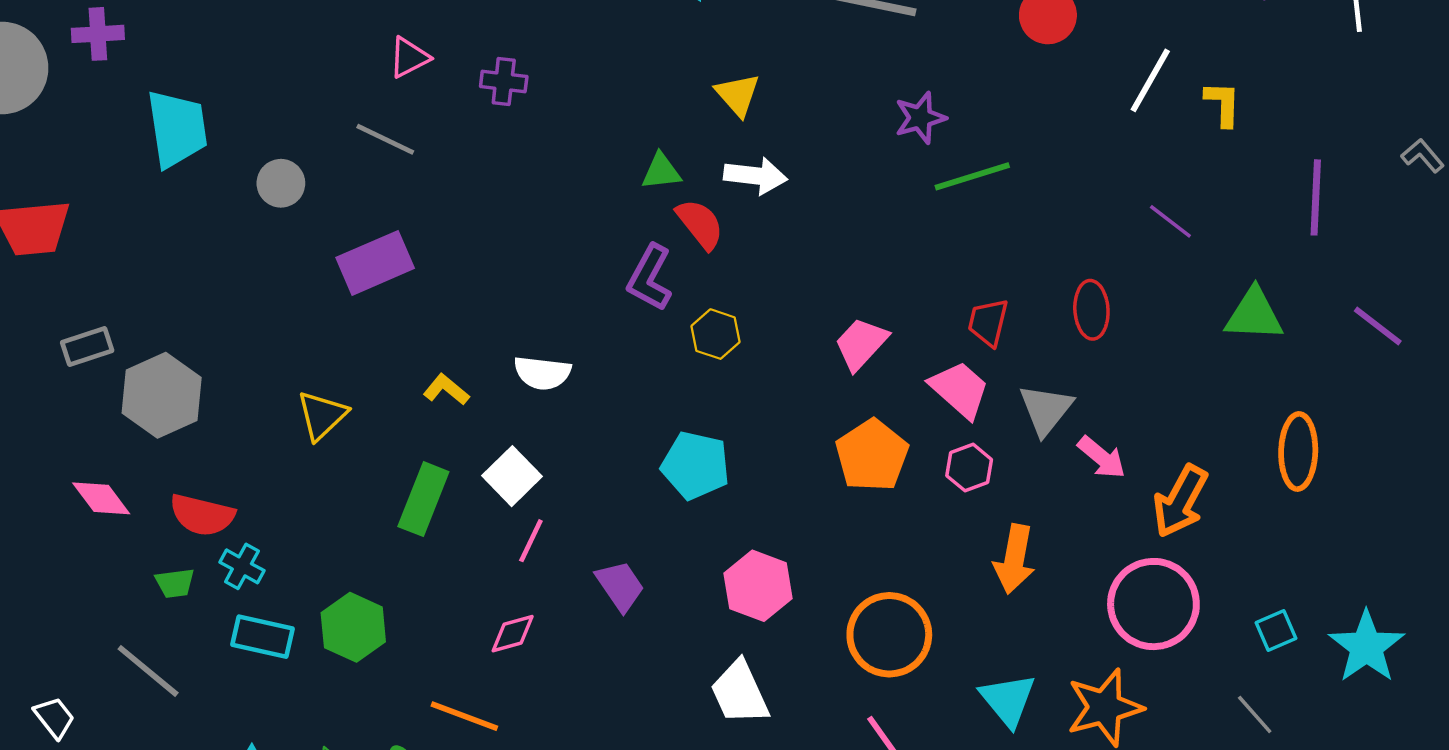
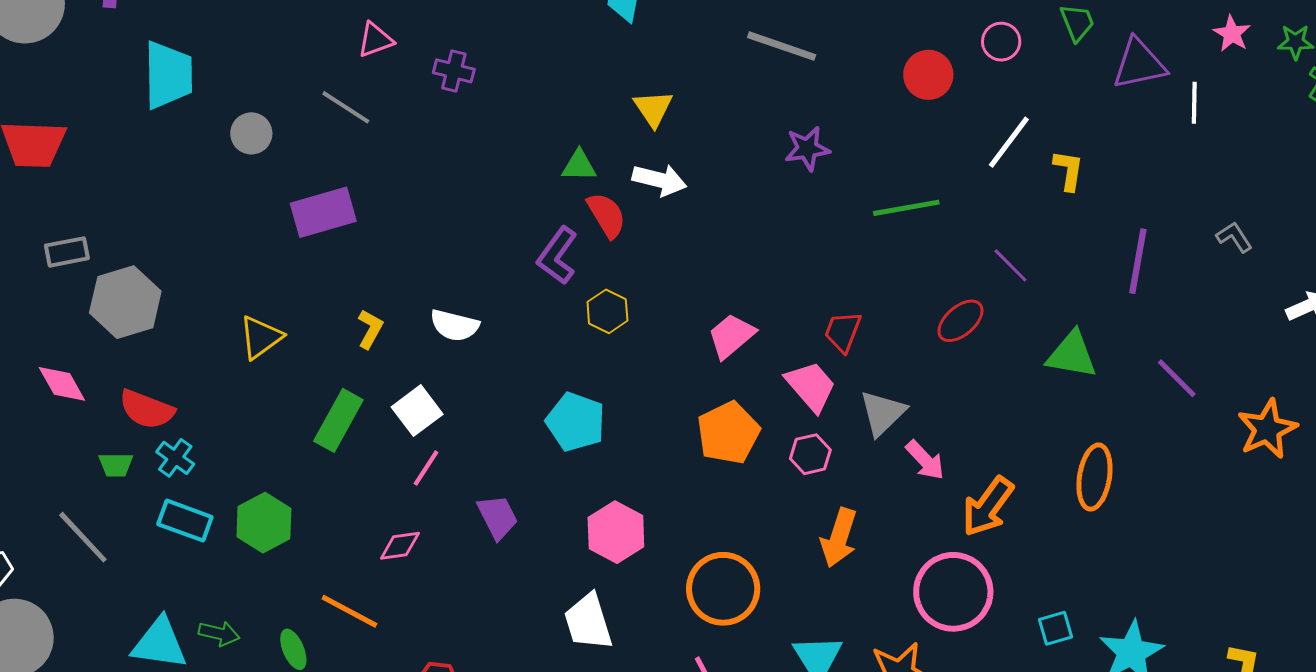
green line: (972, 176) -> (906, 208), moved
red ellipse: (1091, 310) -> (960, 321), moved, turned 45
yellow L-shape: (446, 390) -> (370, 329), turned 72

